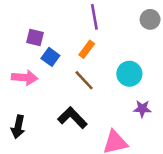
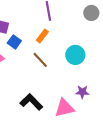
purple star: (142, 109) -> (82, 92), moved
black L-shape: (72, 118) -> (31, 102), moved

